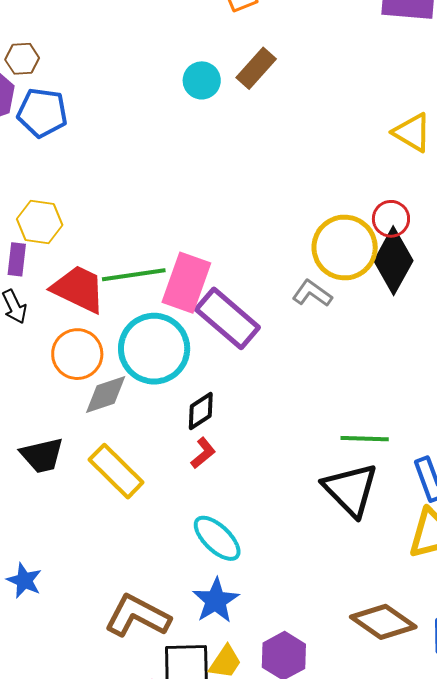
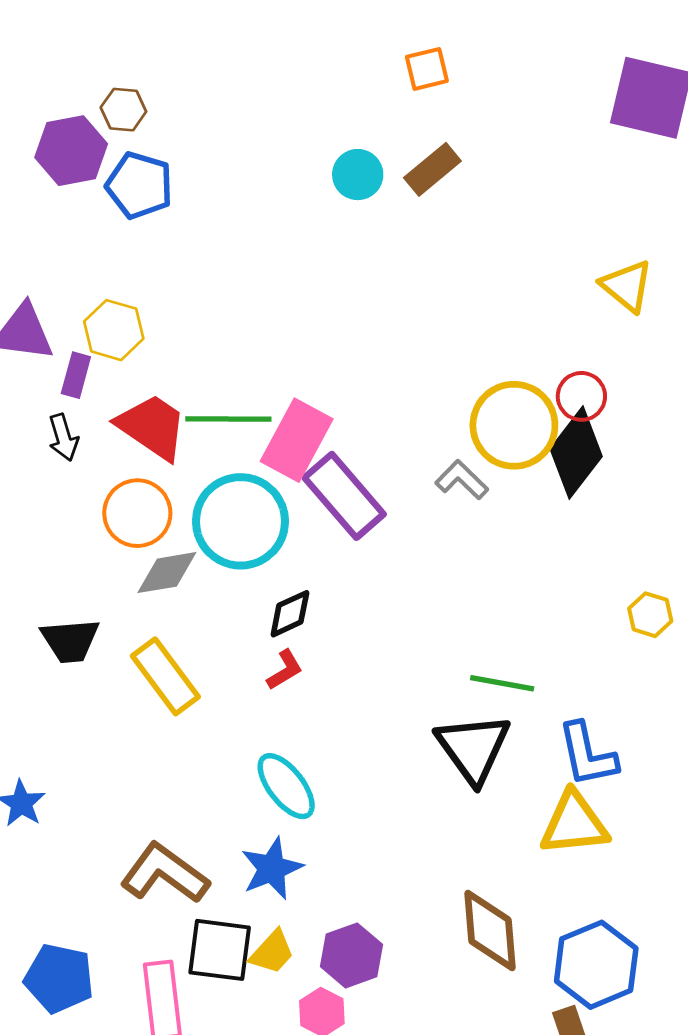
brown diamond: (383, 622) -> (490, 931), turned 42

